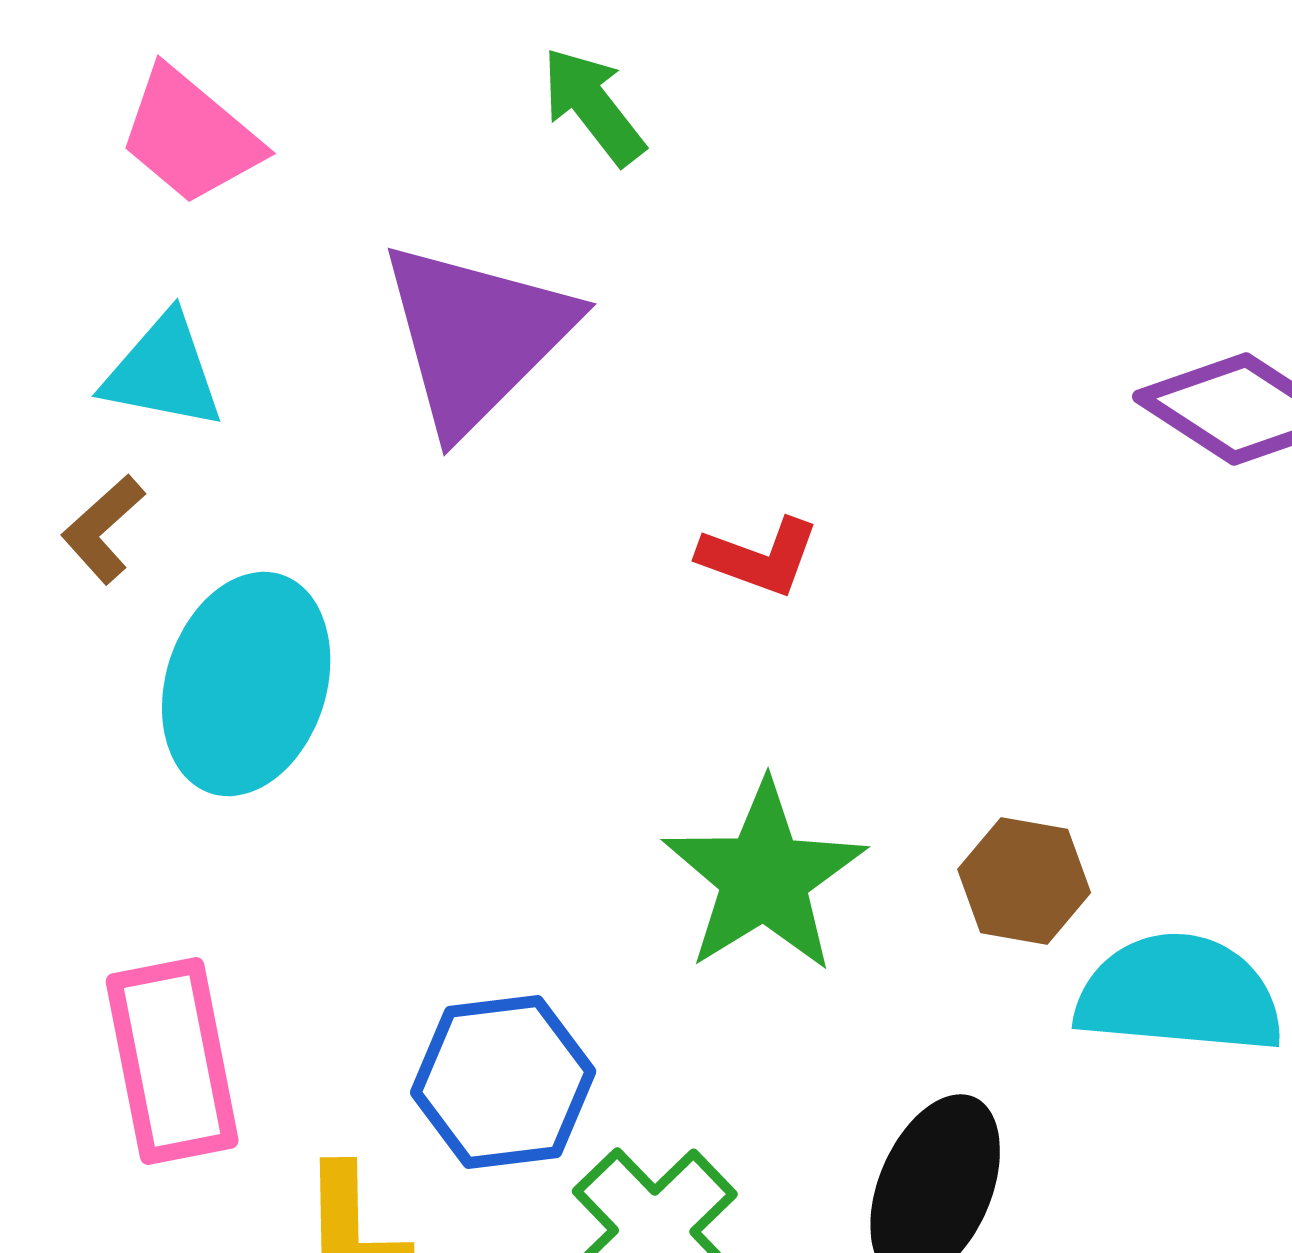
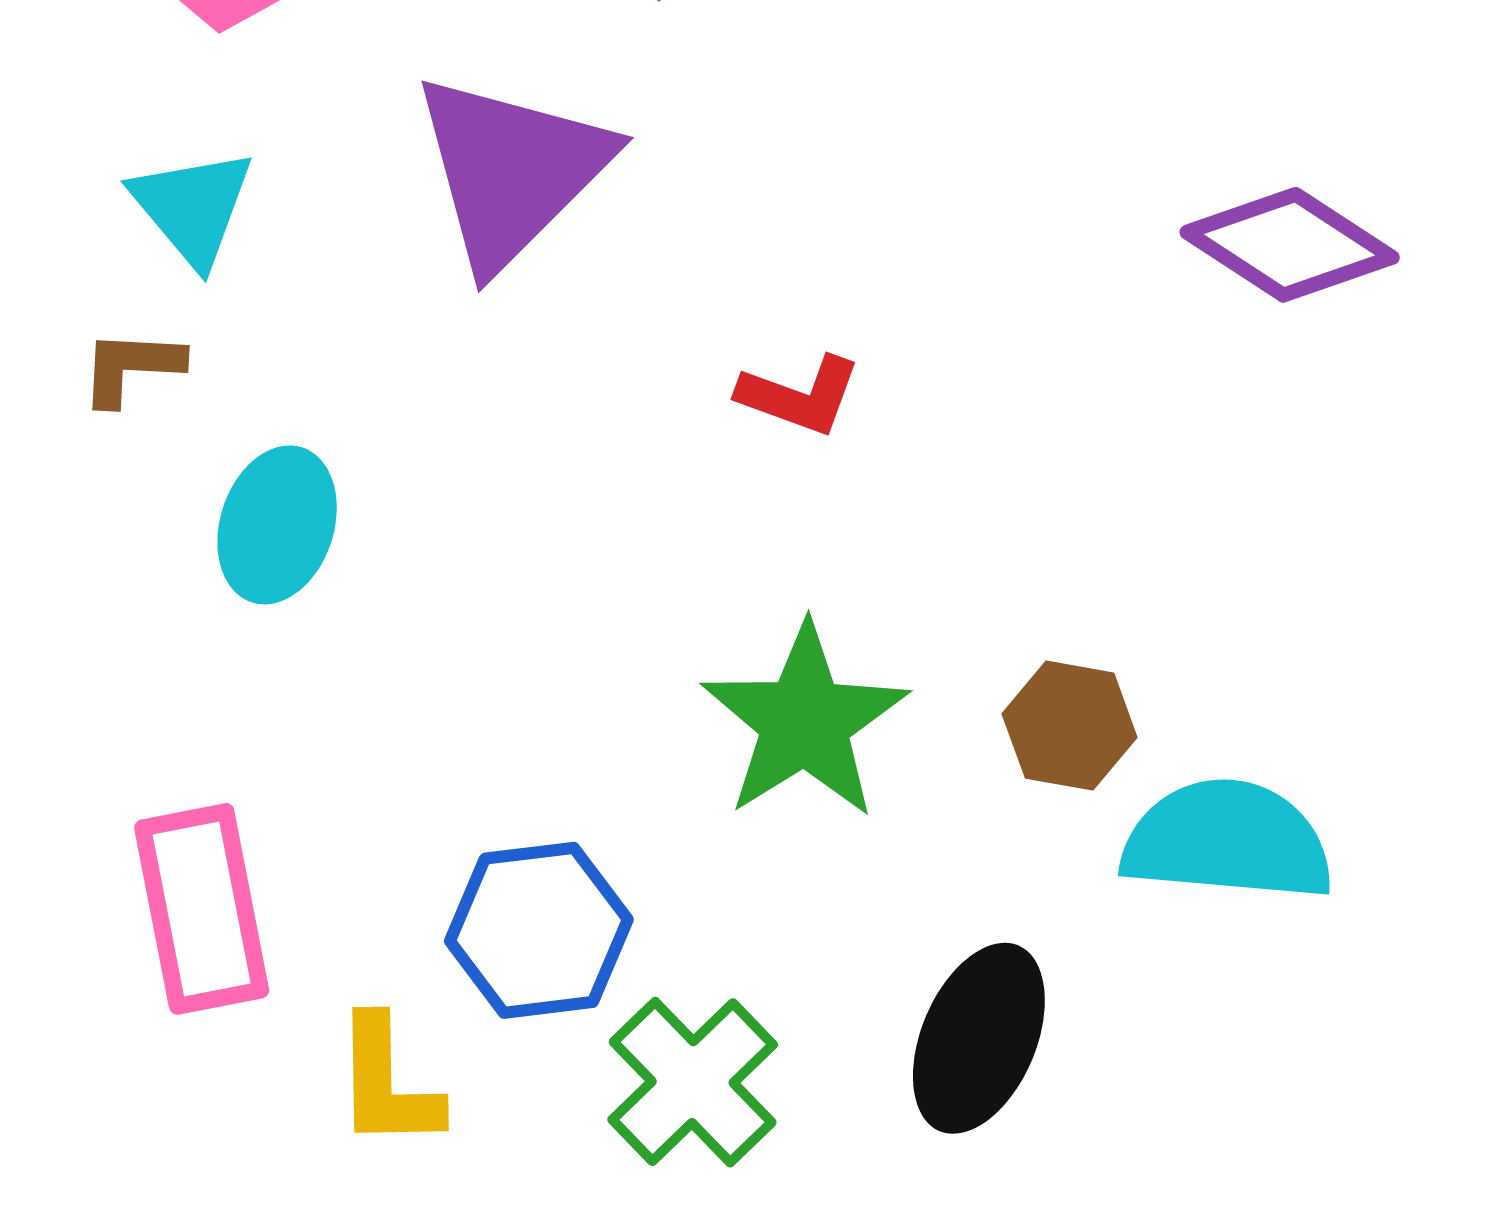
cyan triangle: (163, 372) -> (193, 207), turned 39
brown L-shape: (103, 529) -> (131, 367), turned 45
cyan ellipse: (246, 684) -> (277, 525), size x0.7

